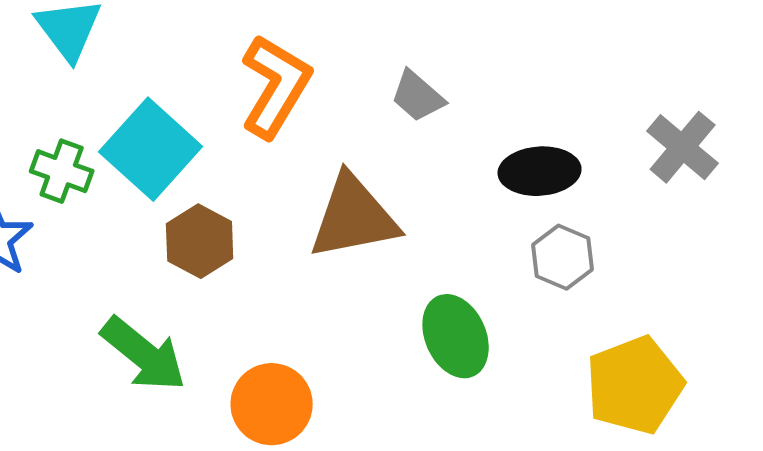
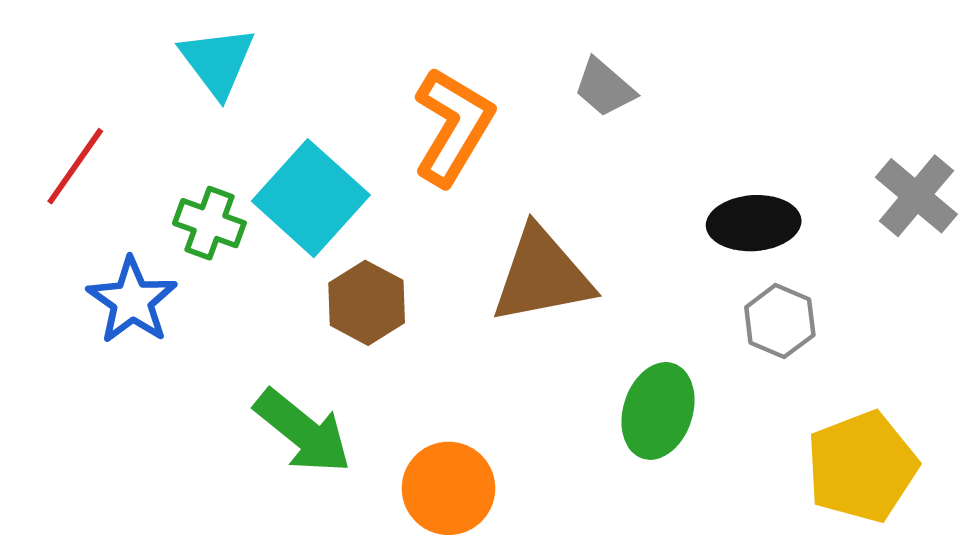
gray trapezoid: (418, 96) -> (604, 88), moved
green ellipse: (456, 336) -> (658, 411), turned 42

